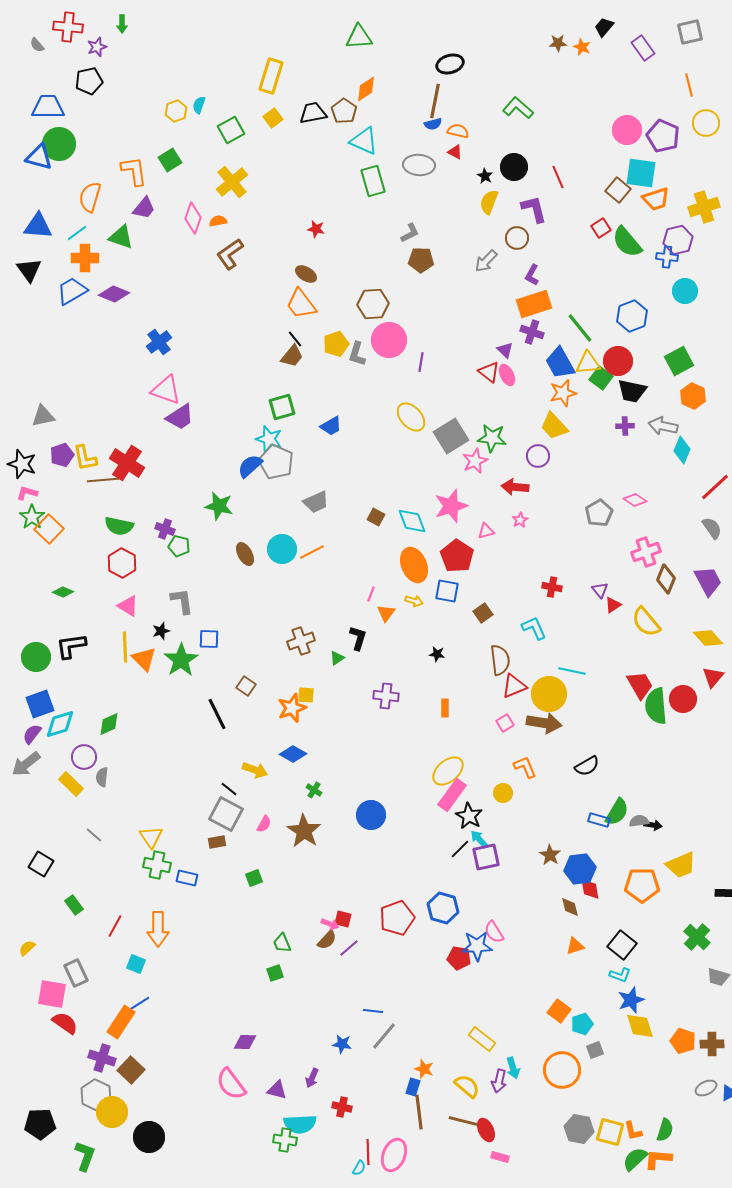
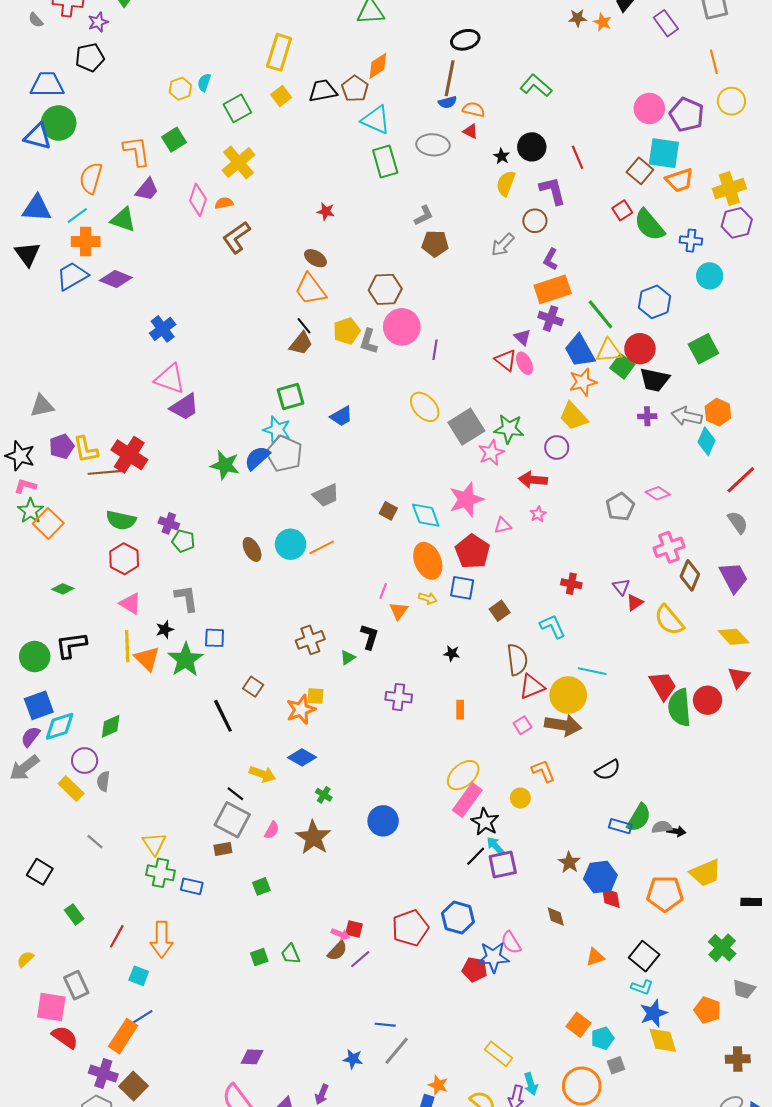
purple hexagon: (678, 240) -> (737, 223), moved
orange hexagon: (693, 396) -> (718, 412), moved
green star: (219, 506) -> (225, 465), moved
brown diamond: (570, 907) -> (556, 917), moved
green square: (275, 973) -> (259, 957), moved
orange pentagon: (683, 1041) -> (708, 1010), moved

